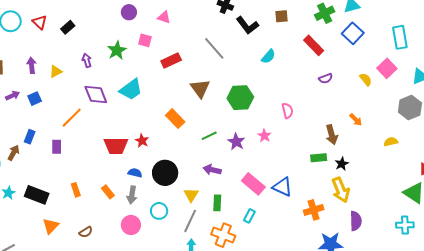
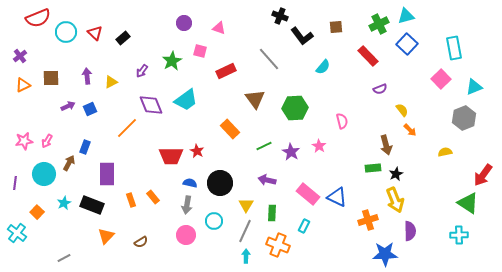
purple arrow: (87, 60) -> (142, 71), turned -128
yellow semicircle: (366, 79) -> (402, 110), moved
purple rectangle: (57, 147) -> (107, 174), moved, size x1.6
orange rectangle: (108, 192) -> (153, 197), moved

